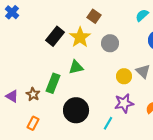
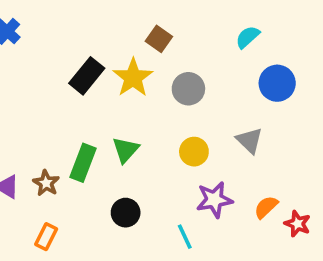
green triangle: (76, 67) -> (126, 150), moved, turned -35
yellow circle: (124, 76) -> (194, 152), moved
black circle: (76, 110) -> (126, 213), size x0.6
cyan line: (108, 123) -> (185, 237), turned -56

